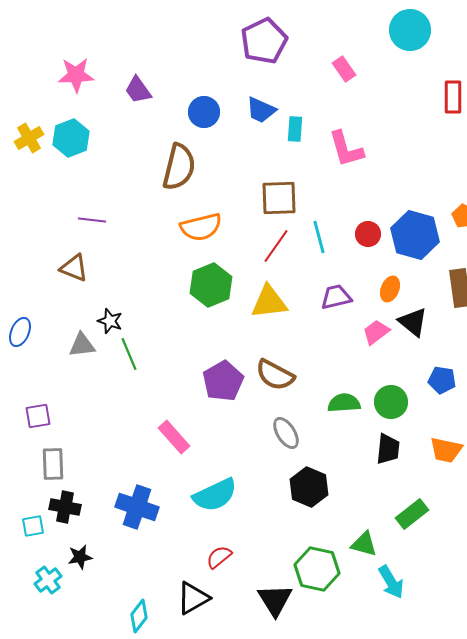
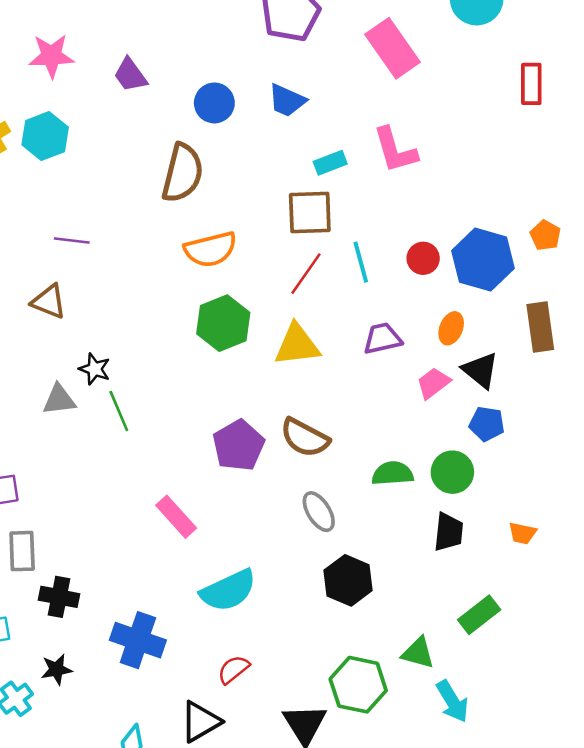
pink rectangle: (344, 69) -> (393, 48), size x1.8
cyan rectangle: (295, 129) -> (330, 163), moved, turned 65
blue pentagon: (442, 380) -> (487, 424), moved
orange trapezoid: (446, 450) -> (522, 533), size x0.7
black cross: (65, 507) -> (59, 597), moved
blue cross: (137, 507) -> (138, 640), moved

